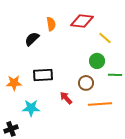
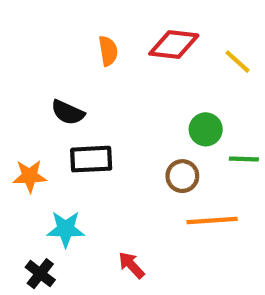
yellow line: (105, 38) -> (237, 62), moved
black semicircle: (32, 39) -> (68, 112), moved, turned -112
red arrow: (66, 98) -> (131, 265), moved
black cross: (11, 129) -> (40, 274), moved, turned -32

